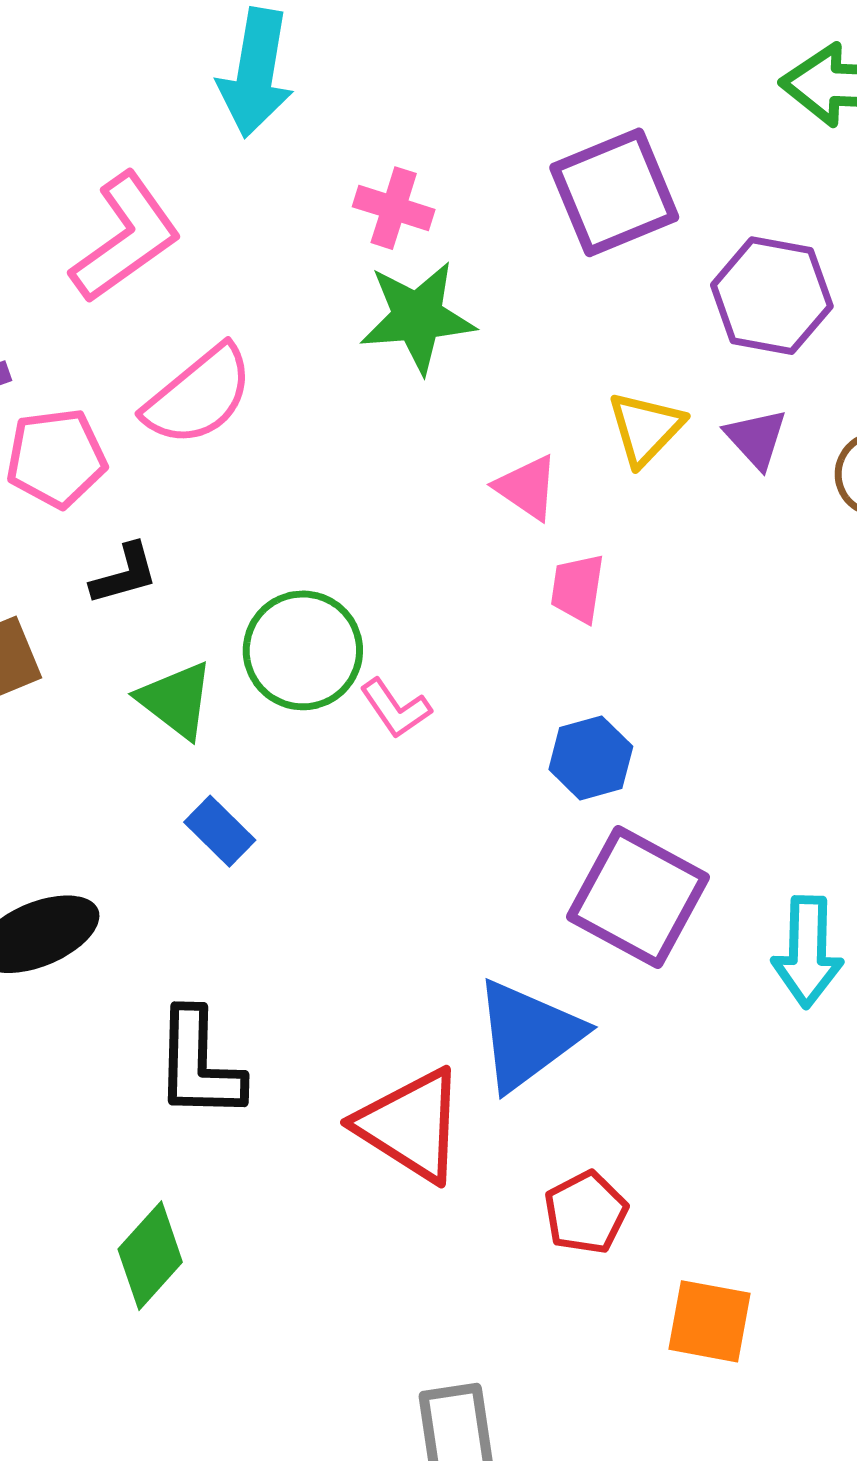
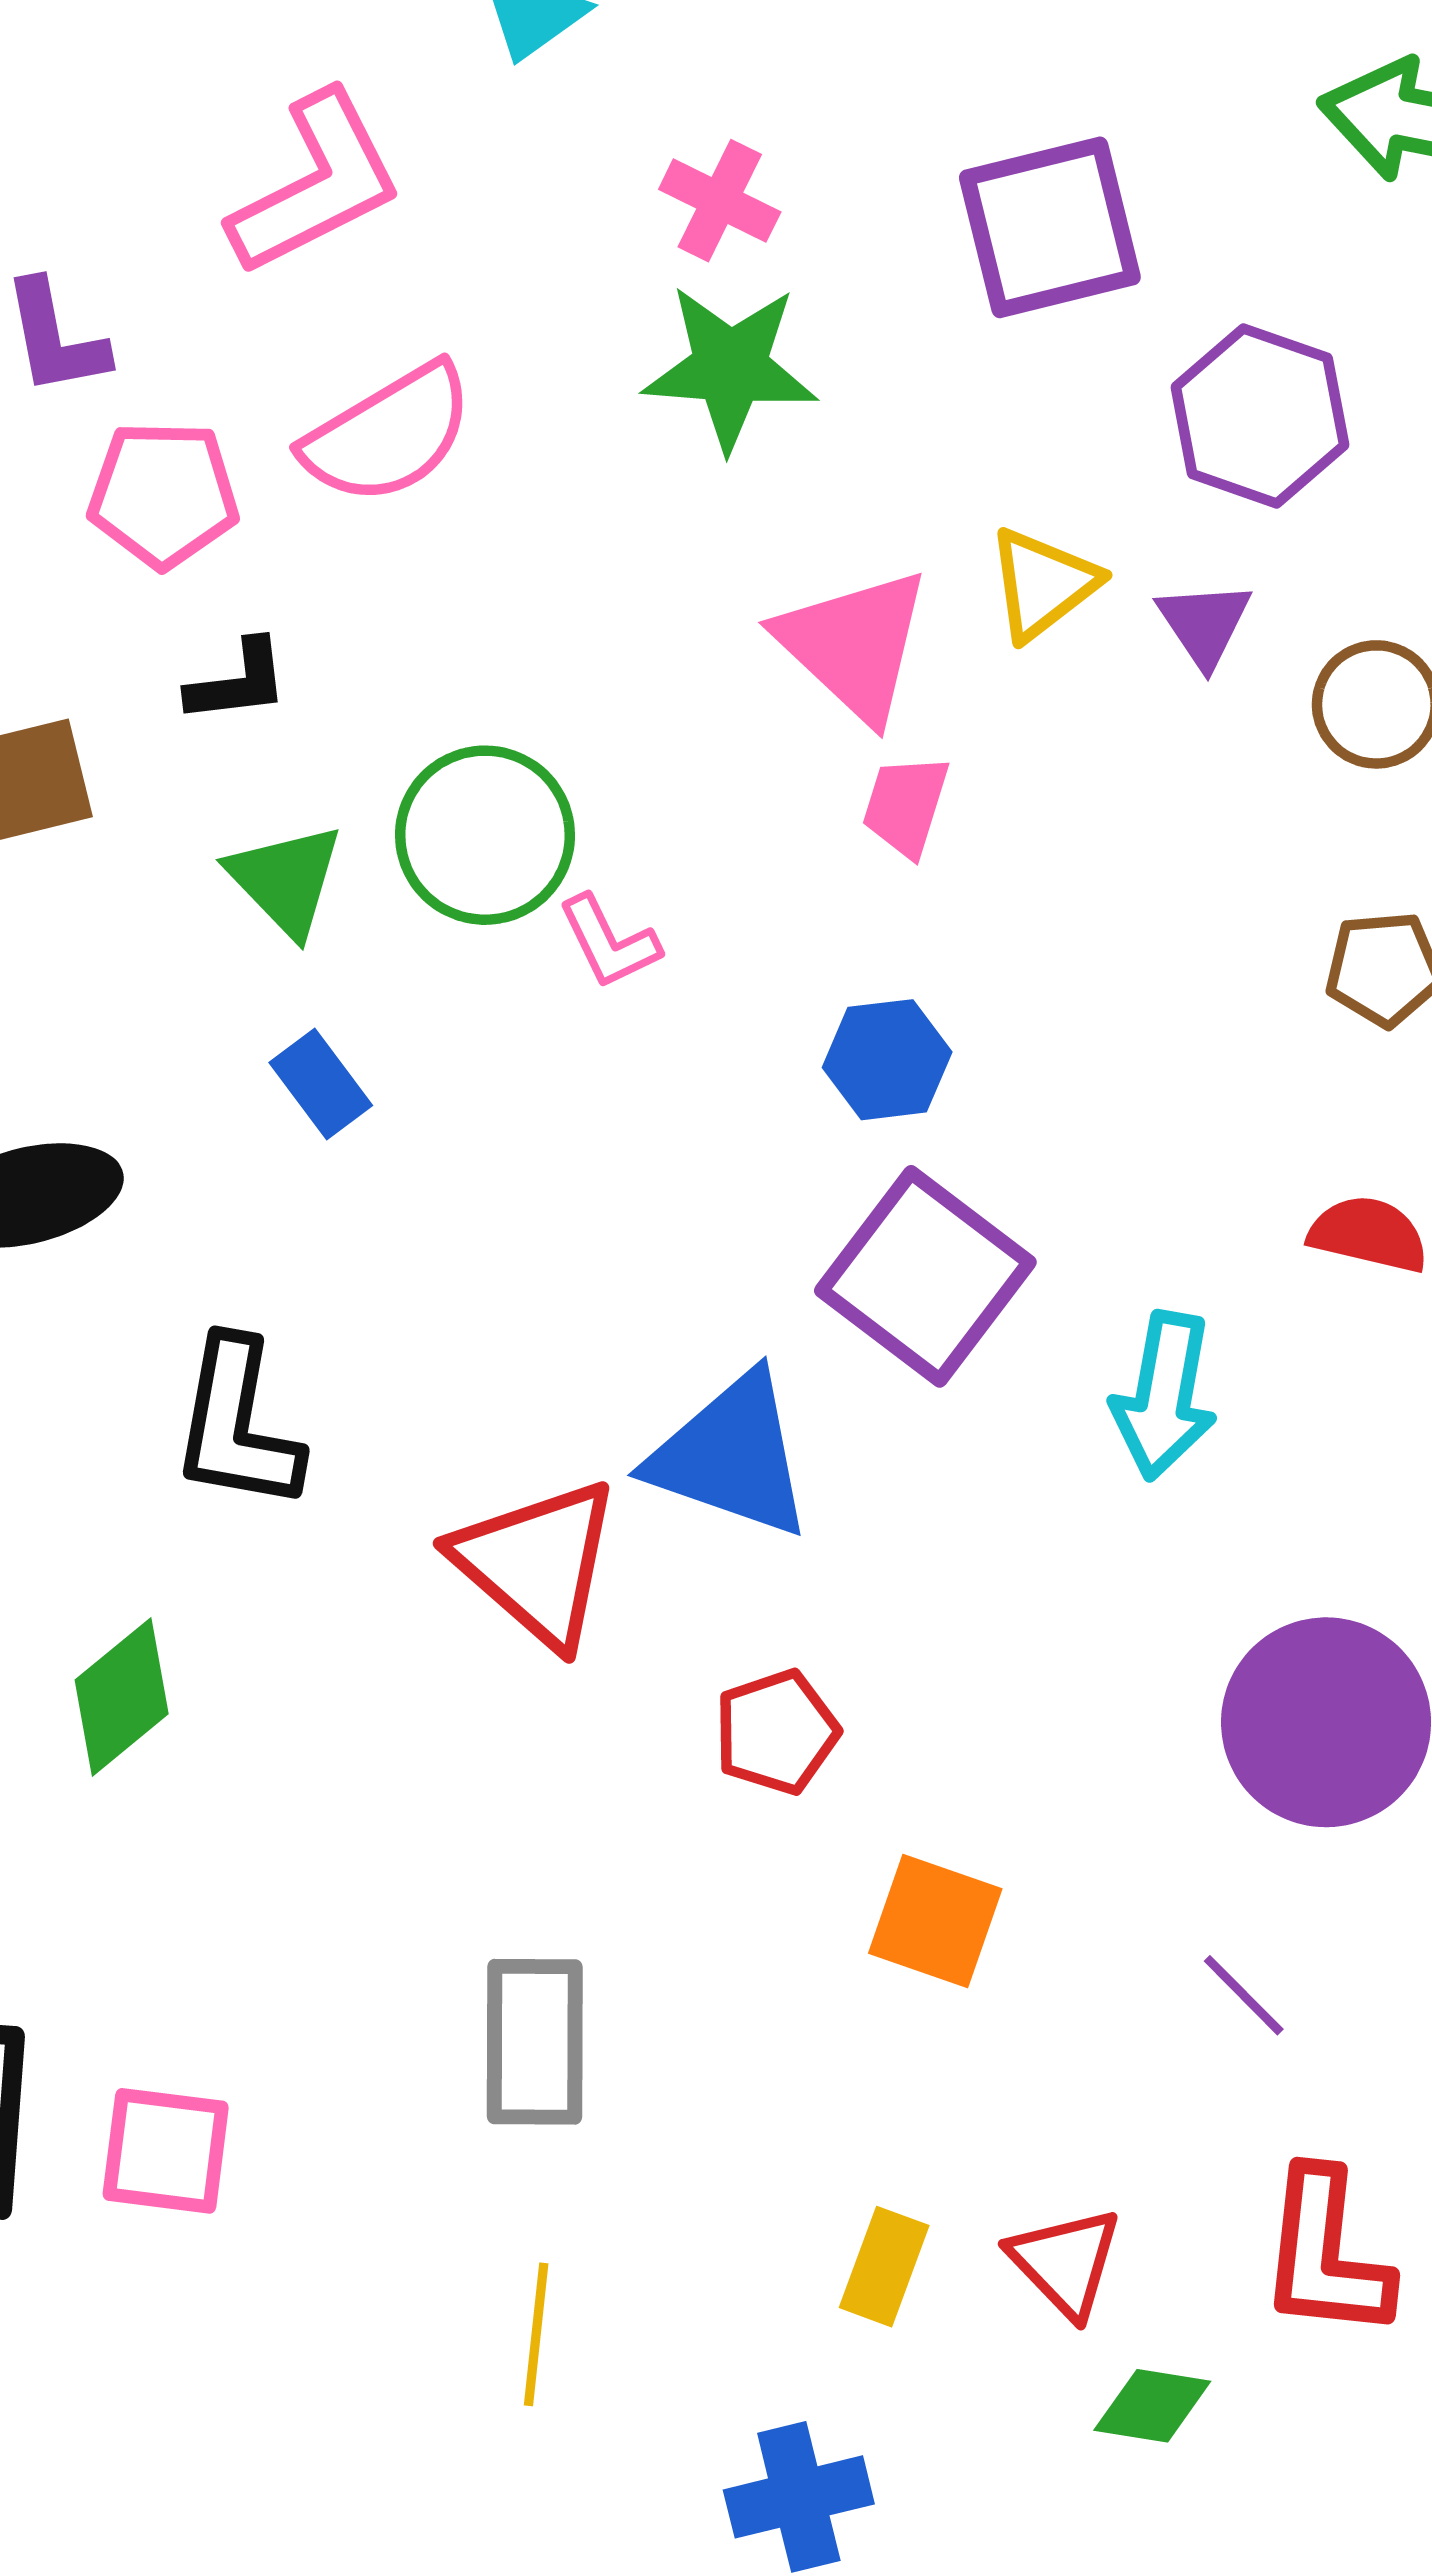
pink triangle: (527, 487) -> (854, 645), size x1.6
blue triangle: (528, 1035) -> (731, 1456), turned 47

